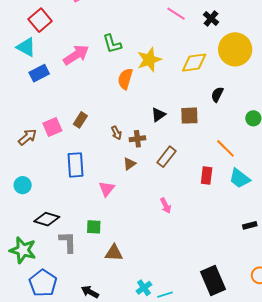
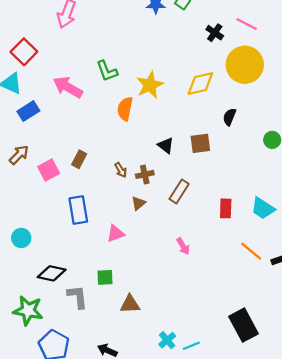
pink line: (176, 14) -> (247, 24), moved
pink arrow: (76, 55) -> (68, 87), turned -112
black triangle: (158, 115) -> (166, 145), turned -42
brown arrow: (27, 137) -> (19, 155), moved
orange line: (225, 148) -> (251, 251), moved
pink triangle: (107, 189) -> (115, 234), turned 36

